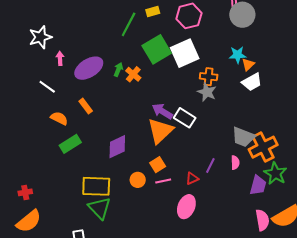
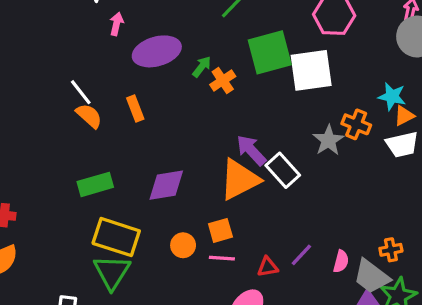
orange cross: (209, 77) -> (356, 124), moved
white line: (47, 87) -> (81, 92), moved
gray trapezoid: (243, 137) -> (371, 276), moved
green rectangle: (70, 144) -> (95, 184), moved
orange cross: (263, 147) -> (391, 250), size x0.5

